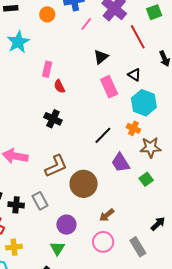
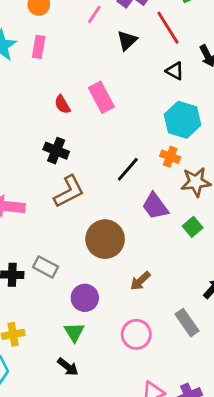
black triangle: (101, 57) -> (127, 40), moved
pink rectangle: (47, 69) -> (39, 47), moved
black triangle: (134, 75) -> (175, 71), moved
pink rectangle: (109, 87) -> (101, 97), moved
brown L-shape: (56, 166) -> (69, 191), moved
gray rectangle: (40, 201) -> (46, 267), turned -30
pink circle: (103, 242) -> (136, 334), moved

